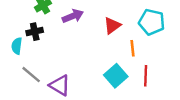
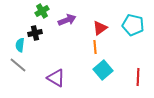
orange line: (133, 48) -> (95, 47), moved
gray line: (31, 75) -> (18, 65), moved
red line: (146, 76) -> (138, 77), moved

